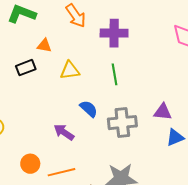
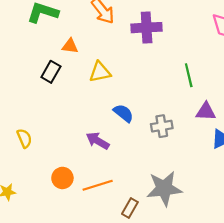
black rectangle: (26, 68) -> (51, 72), turned -36
green line: (115, 74) -> (189, 75), moved
gray cross: (122, 123) -> (162, 126), size x0.7

